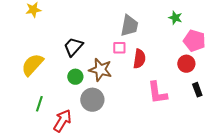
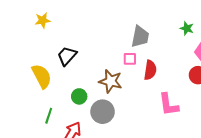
black trapezoid: (73, 47) -> (67, 56), moved
yellow semicircle: (32, 65) -> (42, 76), turned 110
green circle: (75, 77) -> (79, 96), moved

